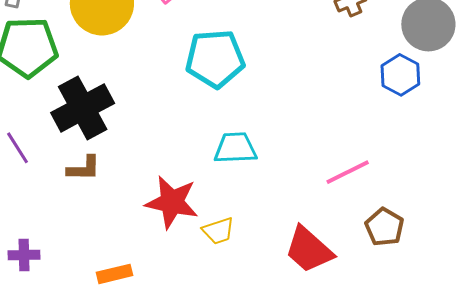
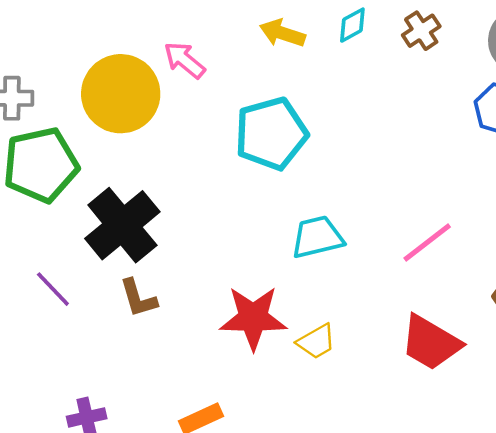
brown L-shape: (84, 168) -> (138, 298), turned 84
pink line: (348, 172) -> (427, 242), moved

